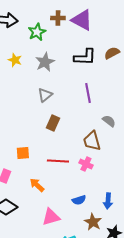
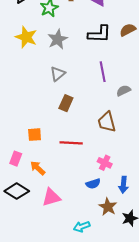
yellow star: (15, 60) -> (26, 37), size x1.5
gray semicircle: (109, 121) -> (123, 91), moved, turned -64
pink cross: (86, 164) -> (105, 163), moved
orange arrow: (37, 185) -> (38, 168), moved
pink triangle: (51, 217) -> (51, 197), moved

